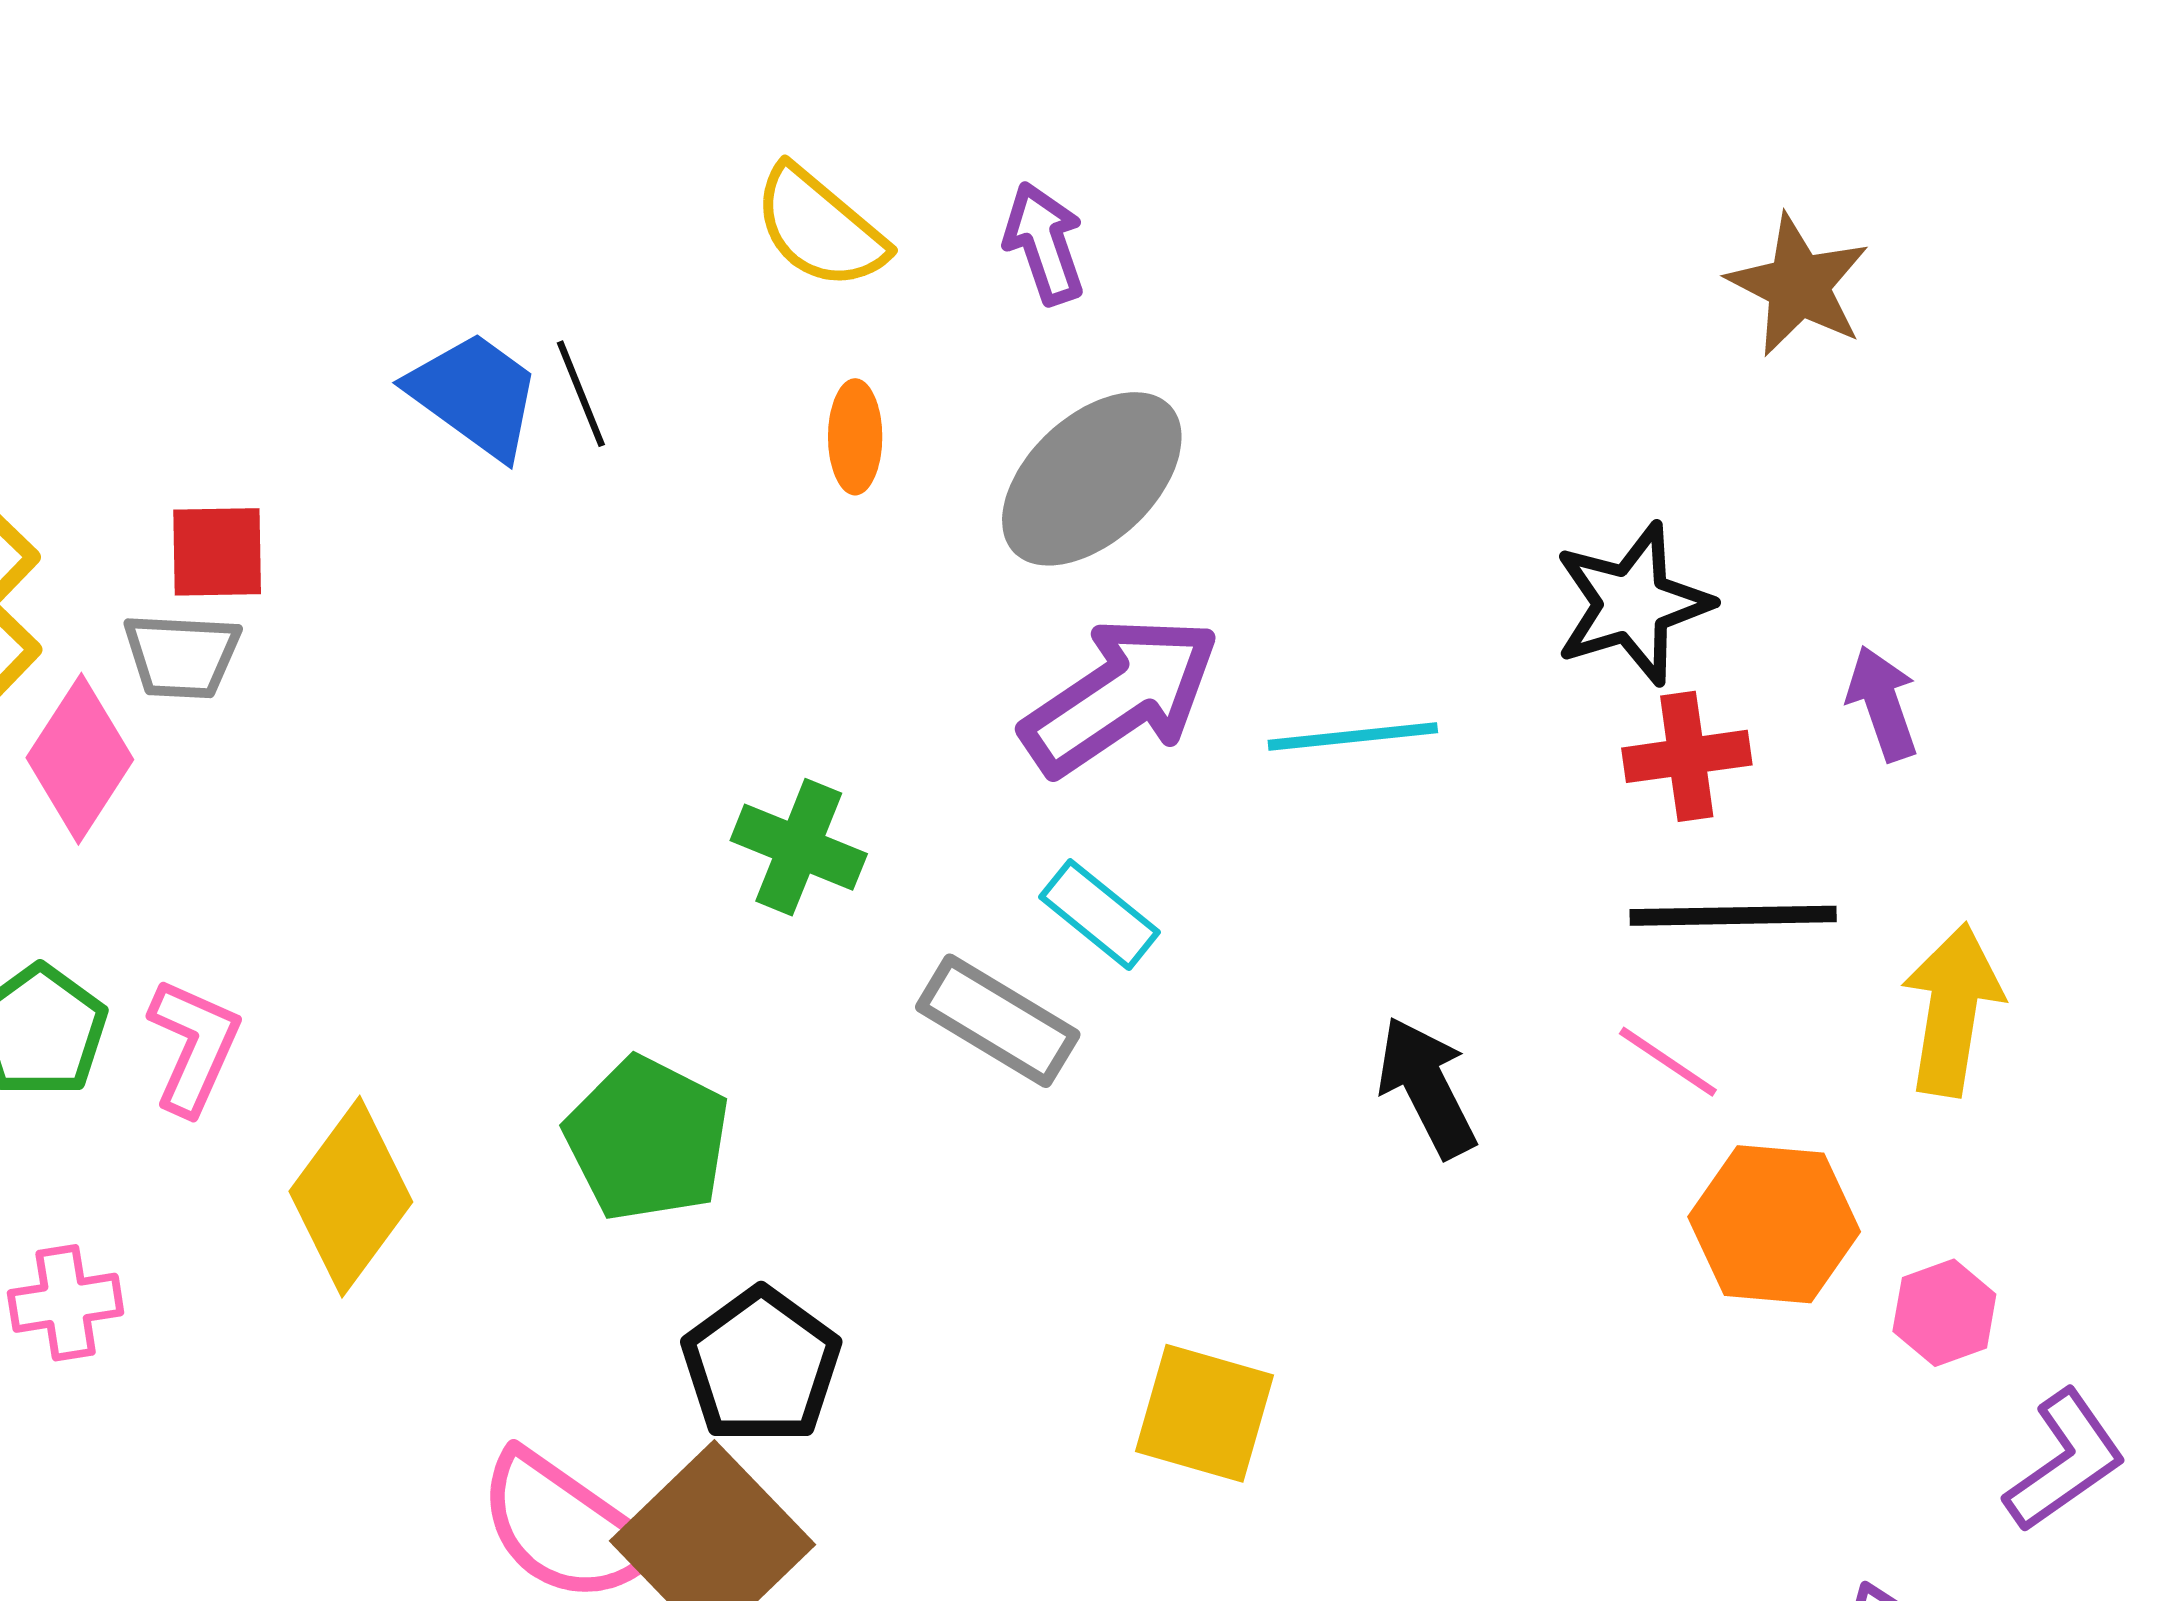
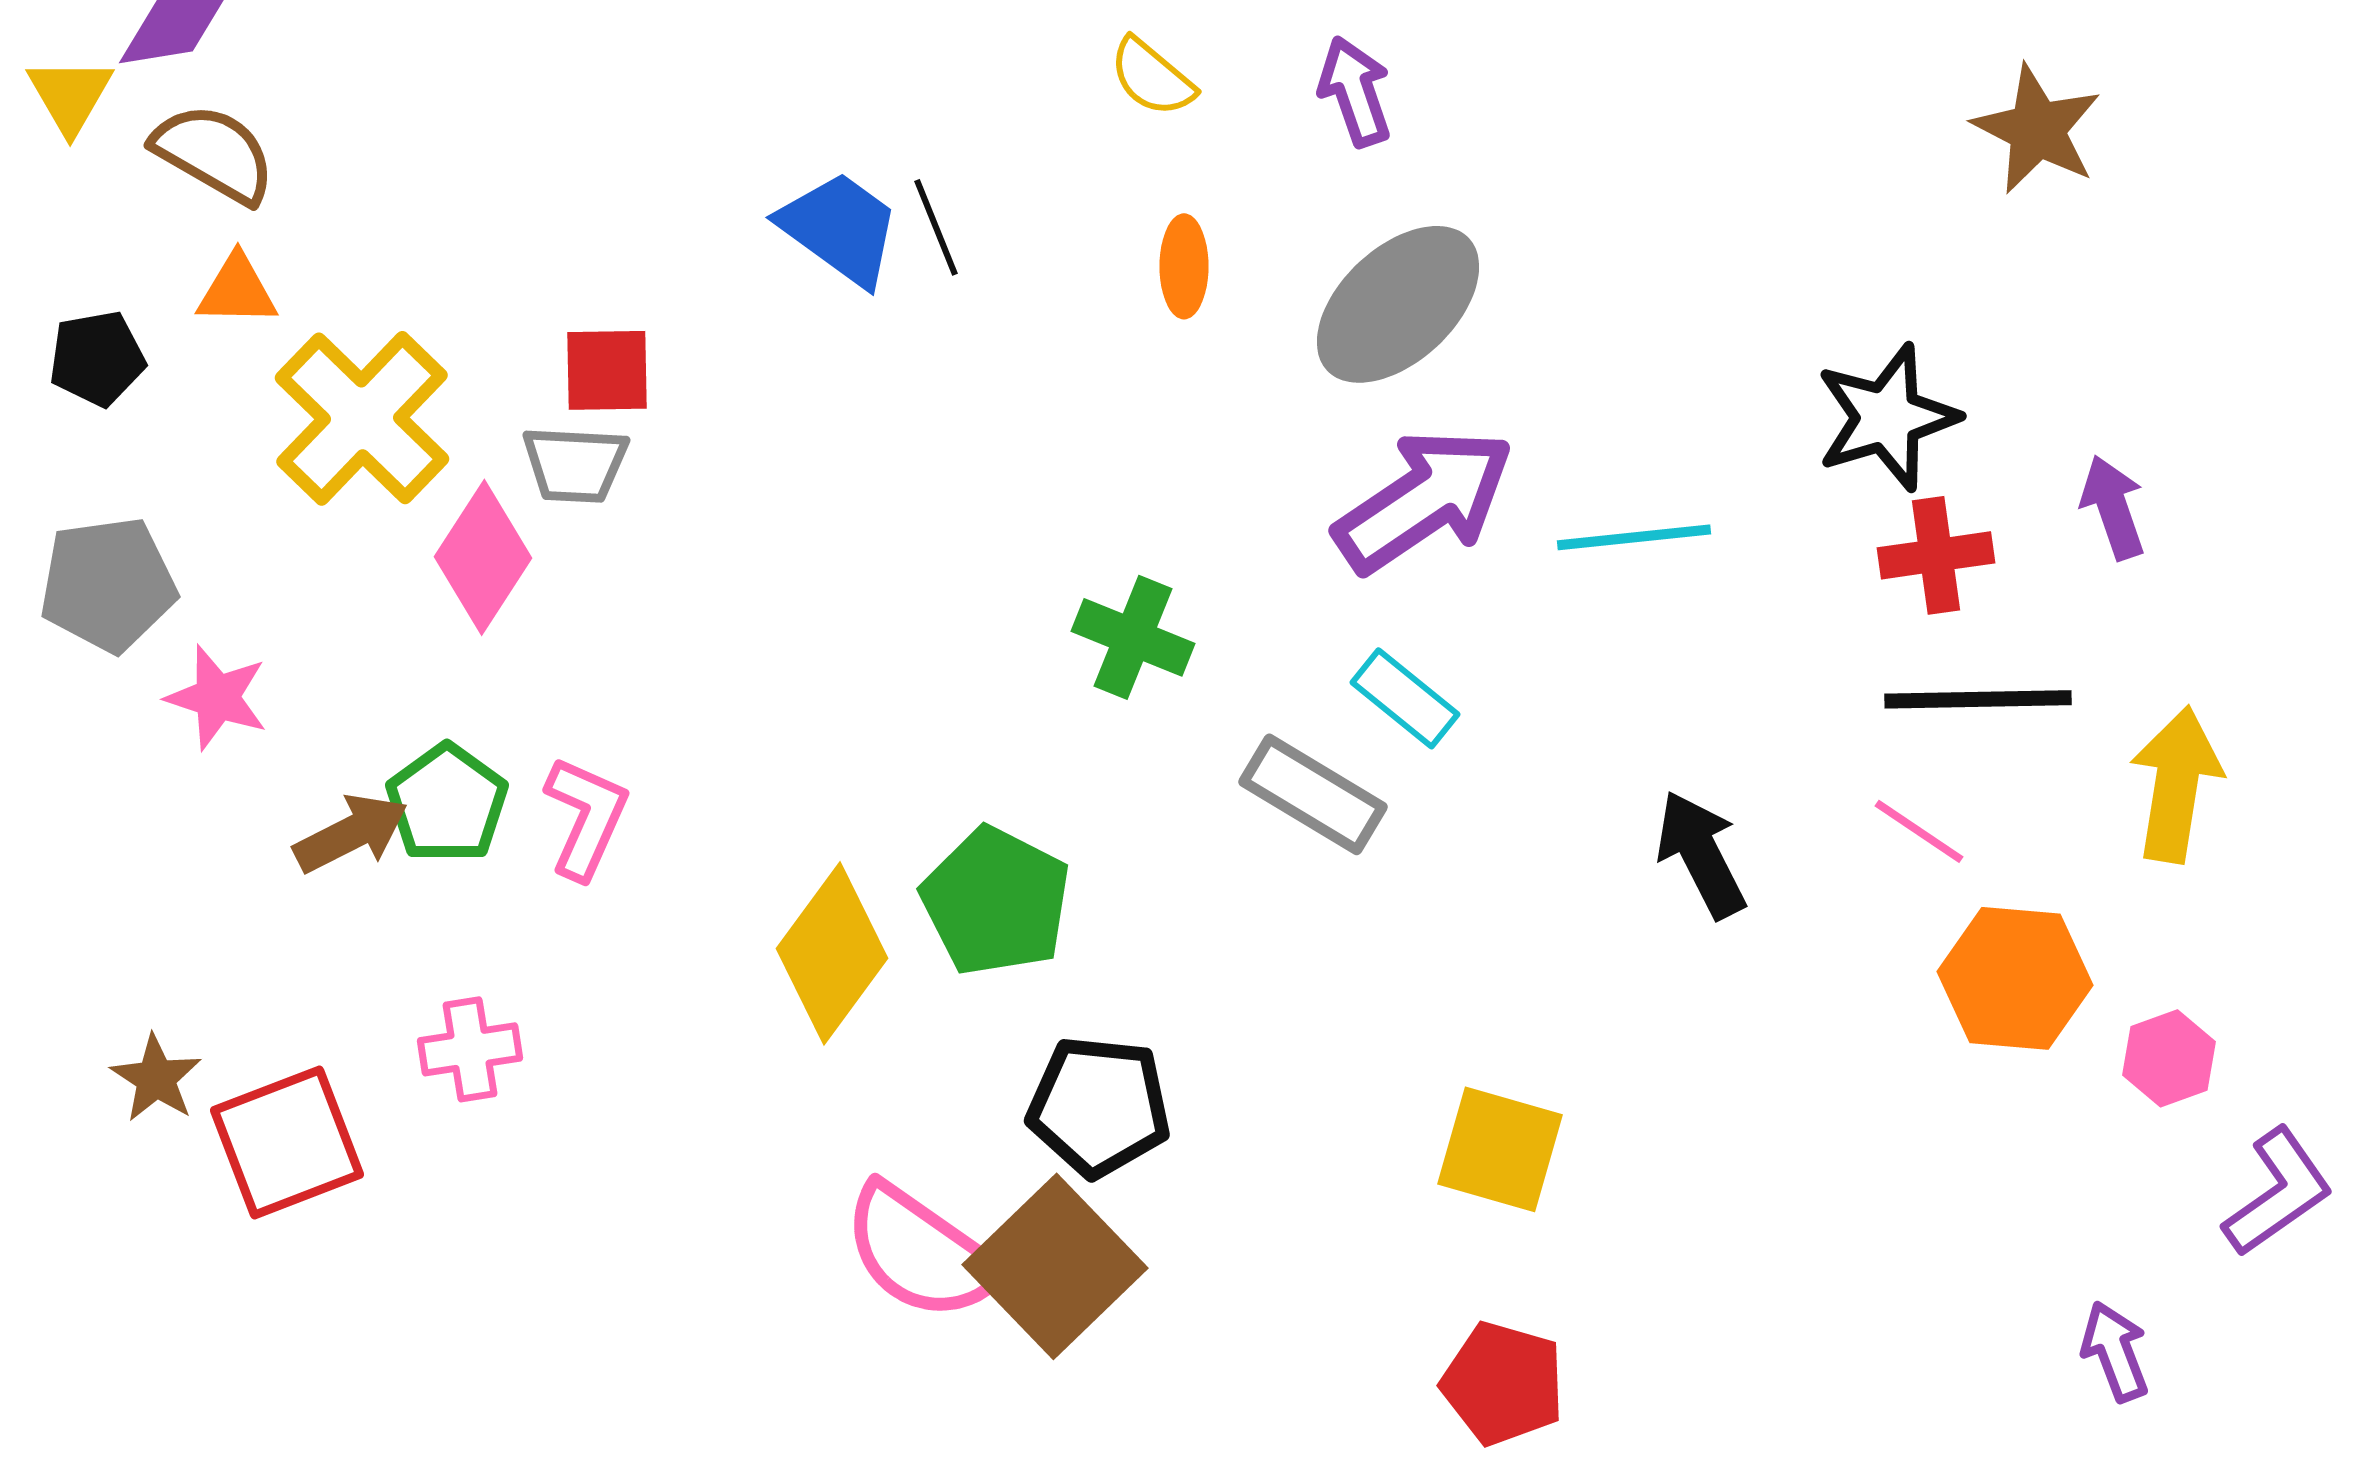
yellow semicircle: (820, 228) -> (1152, 77), size x0.7
yellow diamond: (351, 1197) -> (832, 953), moved
black pentagon: (761, 1366) -> (1099, 1106), turned -30

